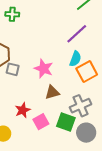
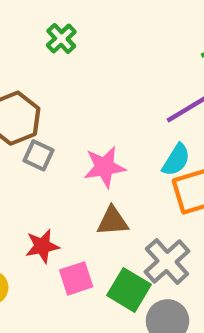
green cross: (12, 14) -> (61, 39), turned 32
pink star: (44, 69) -> (105, 167), turned 30
gray cross: (81, 106) -> (167, 261), turned -30

